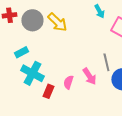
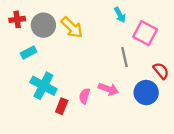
cyan rectangle: (21, 52) -> (29, 53), moved
gray line: (106, 62) -> (124, 57), moved
pink arrow: (89, 76) -> (108, 89), turned -36

